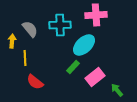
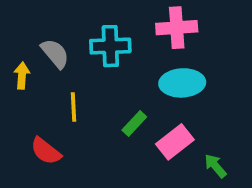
cyan ellipse: (84, 45) -> (182, 83), moved, turned 40
yellow line: (25, 58) -> (73, 107), moved
red semicircle: (35, 82) -> (46, 151), moved

